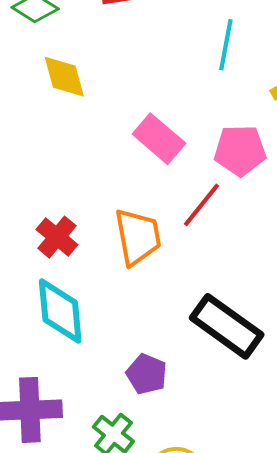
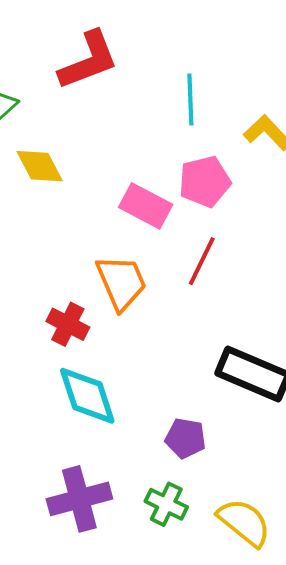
pink pentagon: (240, 150) -> (205, 182), moved
orange trapezoid: (138, 237) -> (121, 282), moved

